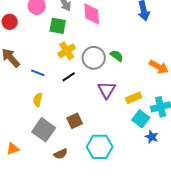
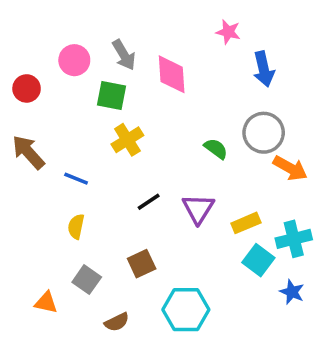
gray circle: (94, 58) -> (264, 133), moved
black line: (69, 77) -> (149, 202), moved
gray square: (44, 130) -> (87, 280), size x0.7
blue star: (152, 137) -> (292, 292), moved
orange triangle: (13, 149) -> (46, 303), moved, turned 32

